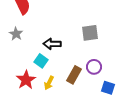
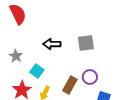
gray star: (16, 34) -> (16, 56), moved
black arrow: (52, 44) -> (52, 44), moved

